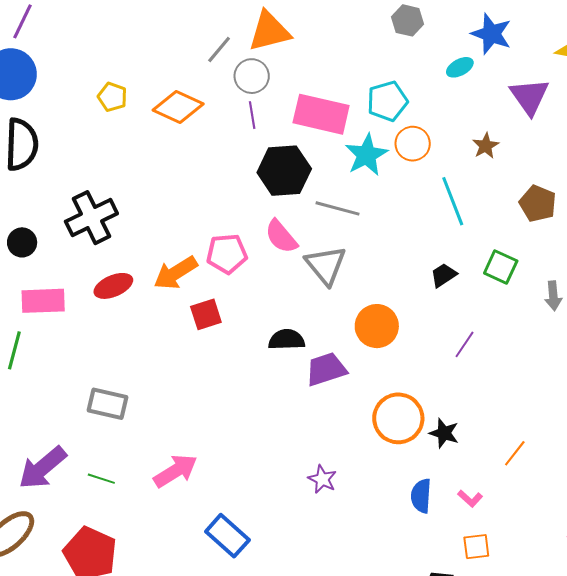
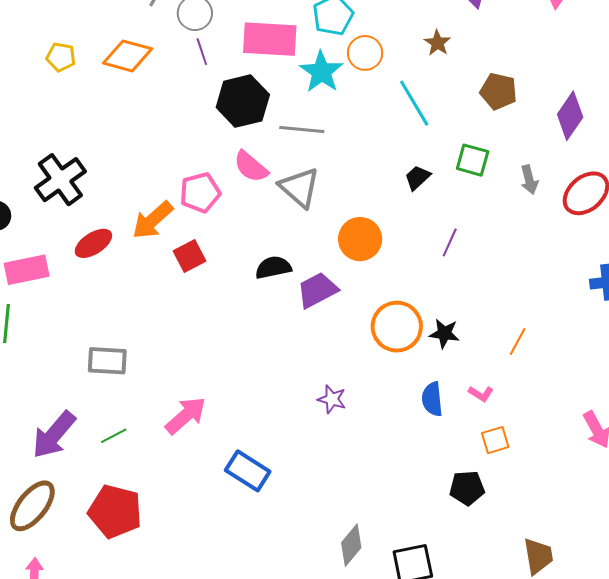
green line: (101, 479) -> (114, 436), turned -36

